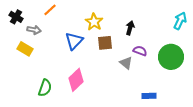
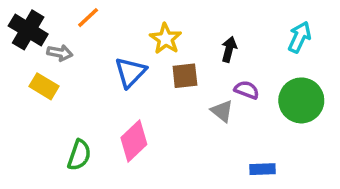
black cross: (16, 17) -> (28, 30), size x1.5
cyan arrow: (180, 21) -> (300, 37), moved

